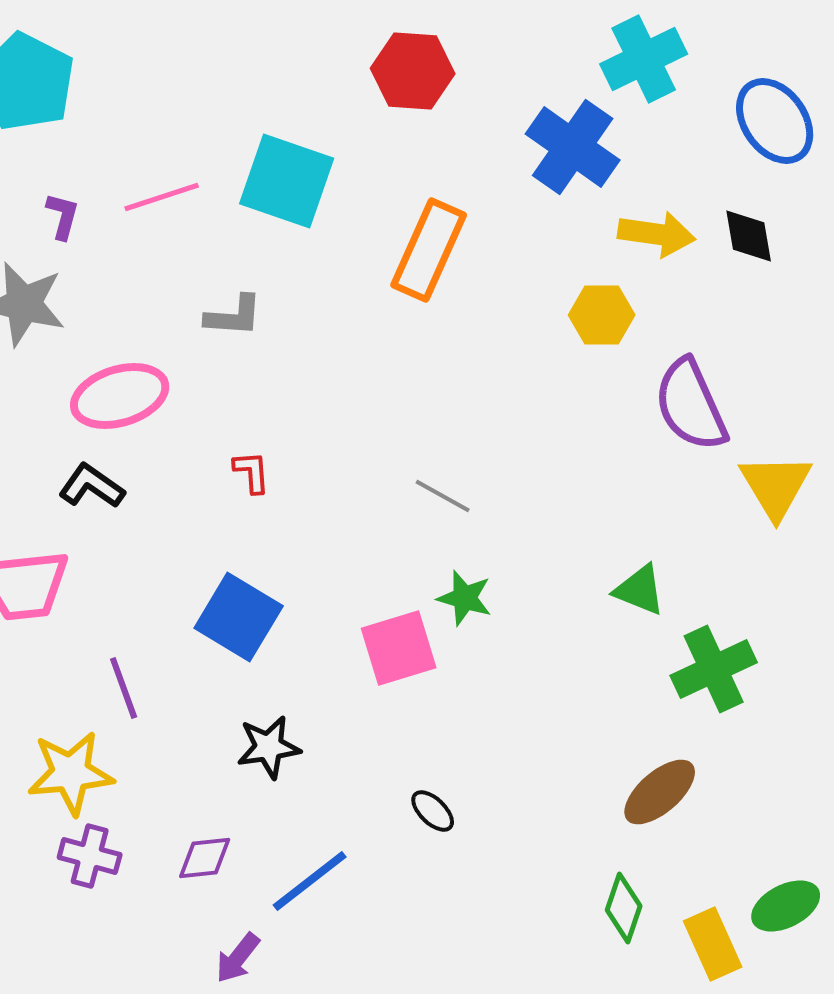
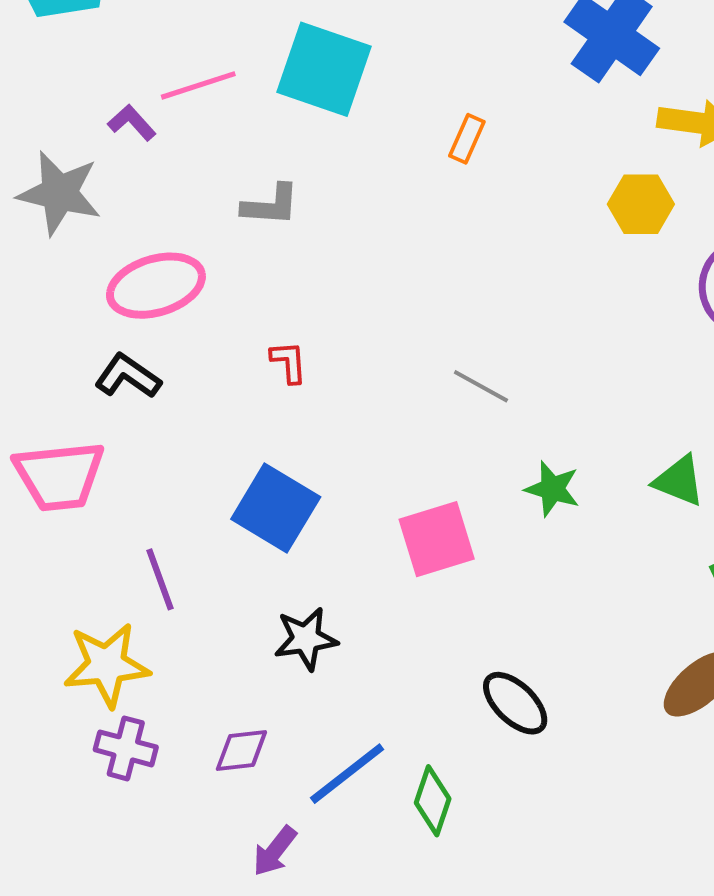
purple L-shape: (63, 216) -> (132, 123), moved, turned -57
orange rectangle: (429, 250) -> (467, 139), size x0.5
green star: (465, 598) -> (552, 489), moved
black ellipse: (433, 811) -> (515, 703), moved, size x1.5
green diamond: (624, 908) -> (433, 801), moved

